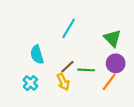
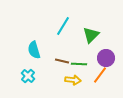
green triangle: (112, 38) -> (91, 35), moved, turned 30
brown line: (68, 67) -> (62, 61), turned 56
yellow arrow: (63, 82) -> (73, 80), moved, turned -56

